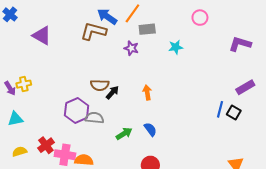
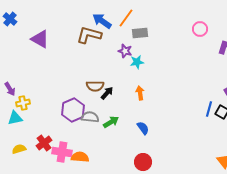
pink circle: (200, 18) -> (200, 29), moved
cyan star: (176, 47) -> (137, 62), moved
yellow cross: (24, 84) -> (23, 103), moved
green arrow: (124, 134) -> (111, 122), moved

